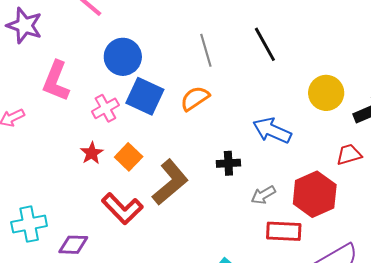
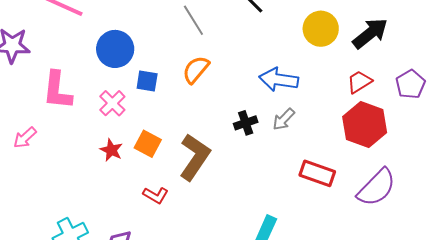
blue square: (145, 96) -> (147, 81), size x0.6
red hexagon: (315, 194) -> (365, 125), moved
gray arrow: (263, 195) -> (284, 119), moved
red L-shape: (122, 209) -> (156, 195), size x0.6
red rectangle: (284, 231) -> (317, 173), turned 32

